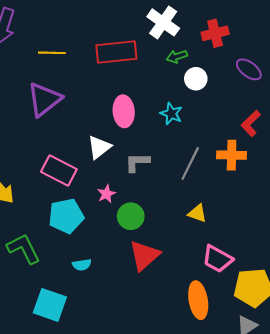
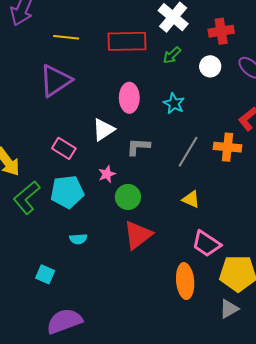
green arrow: (177, 56) -> (172, 55), moved, turned -30
white circle: (196, 79) -> (210, 66), moved
pink rectangle: (59, 170) -> (64, 148), size x0.7
green L-shape: (24, 249) -> (27, 197), moved, turned -108
cyan square: (50, 305) -> (45, 274), size x0.6

